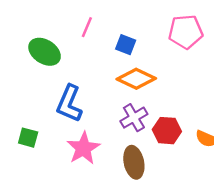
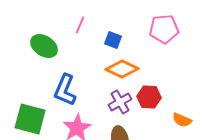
red hexagon: (167, 131) -> (149, 97), moved
green square: (28, 138) -> (30, 119), size x1.8

